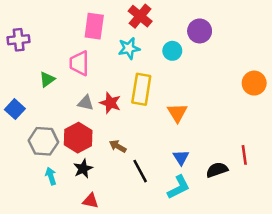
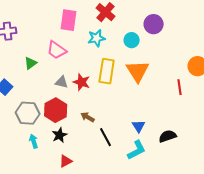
pink trapezoid: (79, 63) -> (57, 50), turned -55
orange triangle: (177, 113) -> (138, 71), moved, size x1.4
red line: (244, 155) -> (180, 87), moved
red triangle: (91, 201) -> (66, 161), turned -40

